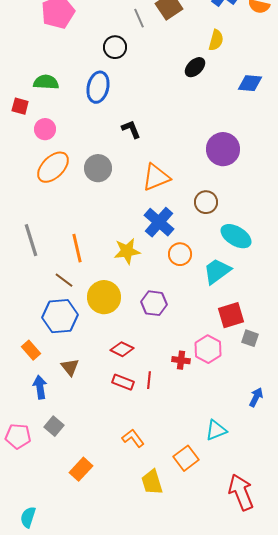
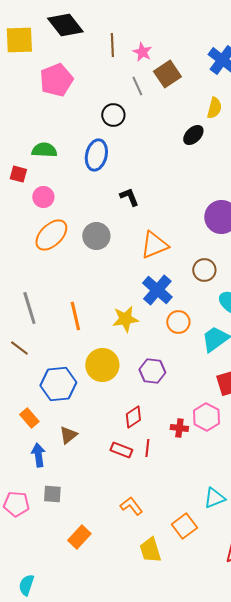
brown line: (64, 280) -> (19, 348), moved
red diamond: (122, 349) -> (133, 417), moved, turned -60
brown triangle: (70, 367) -> (68, 435), turned 30
gray square: (54, 426) -> (52, 494), turned -36

